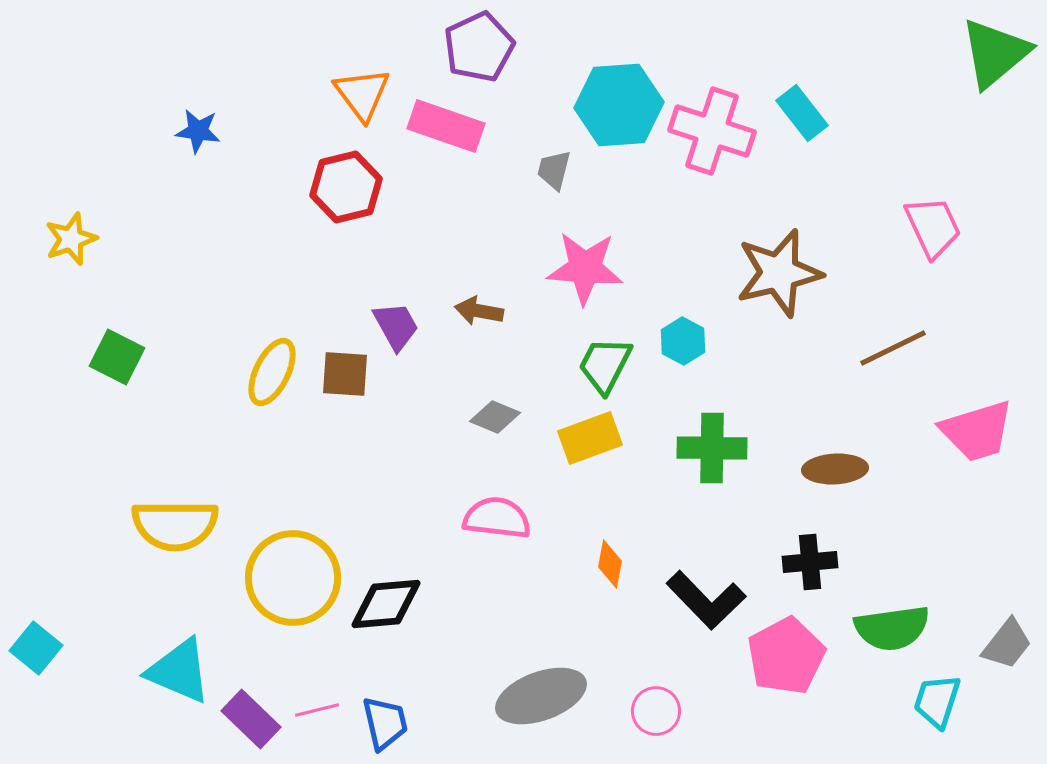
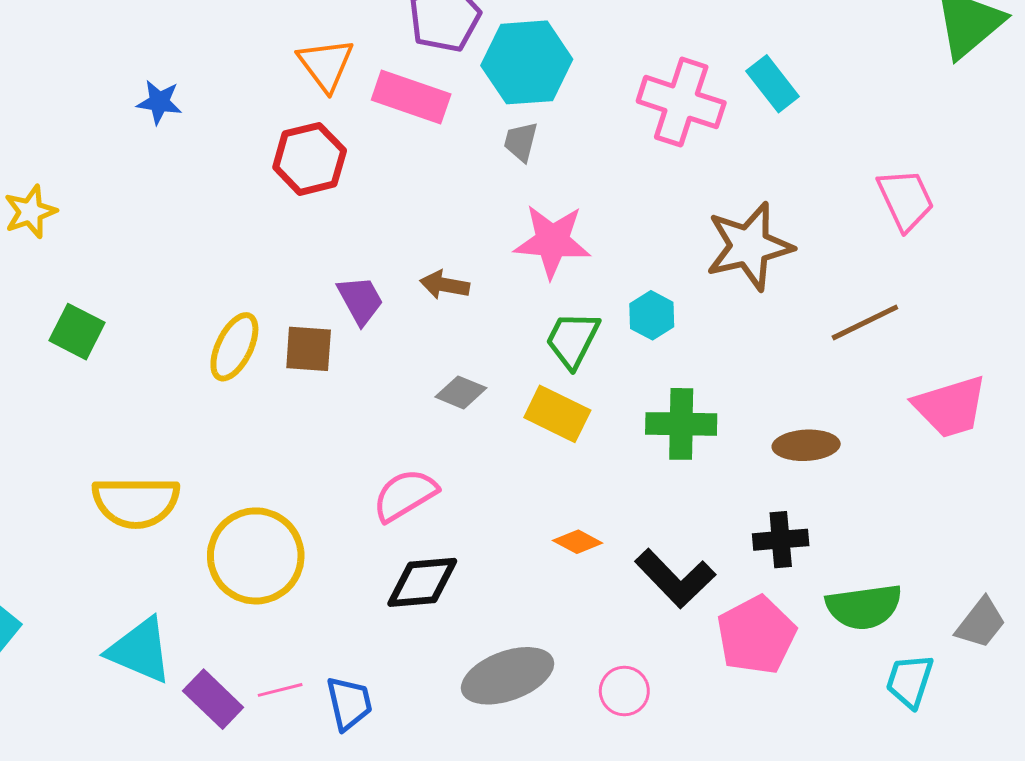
cyan hexagon: (619, 105) -> (527, 62), moved
yellow rectangle: (590, 438) -> (557, 414), turned 46
pink semicircle: (497, 518) -> (405, 495), moved, turned -38
orange diamond: (610, 564) -> (578, 542), turned -72
black diamond: (386, 604) -> (422, 582), moved

